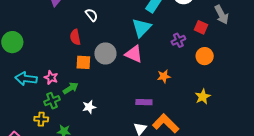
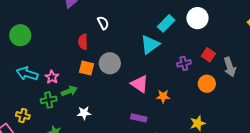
gray arrow: (222, 15) -> (230, 67), moved
pink triangle: (134, 54) -> (140, 84), moved
yellow cross: (41, 119) -> (23, 115), moved

